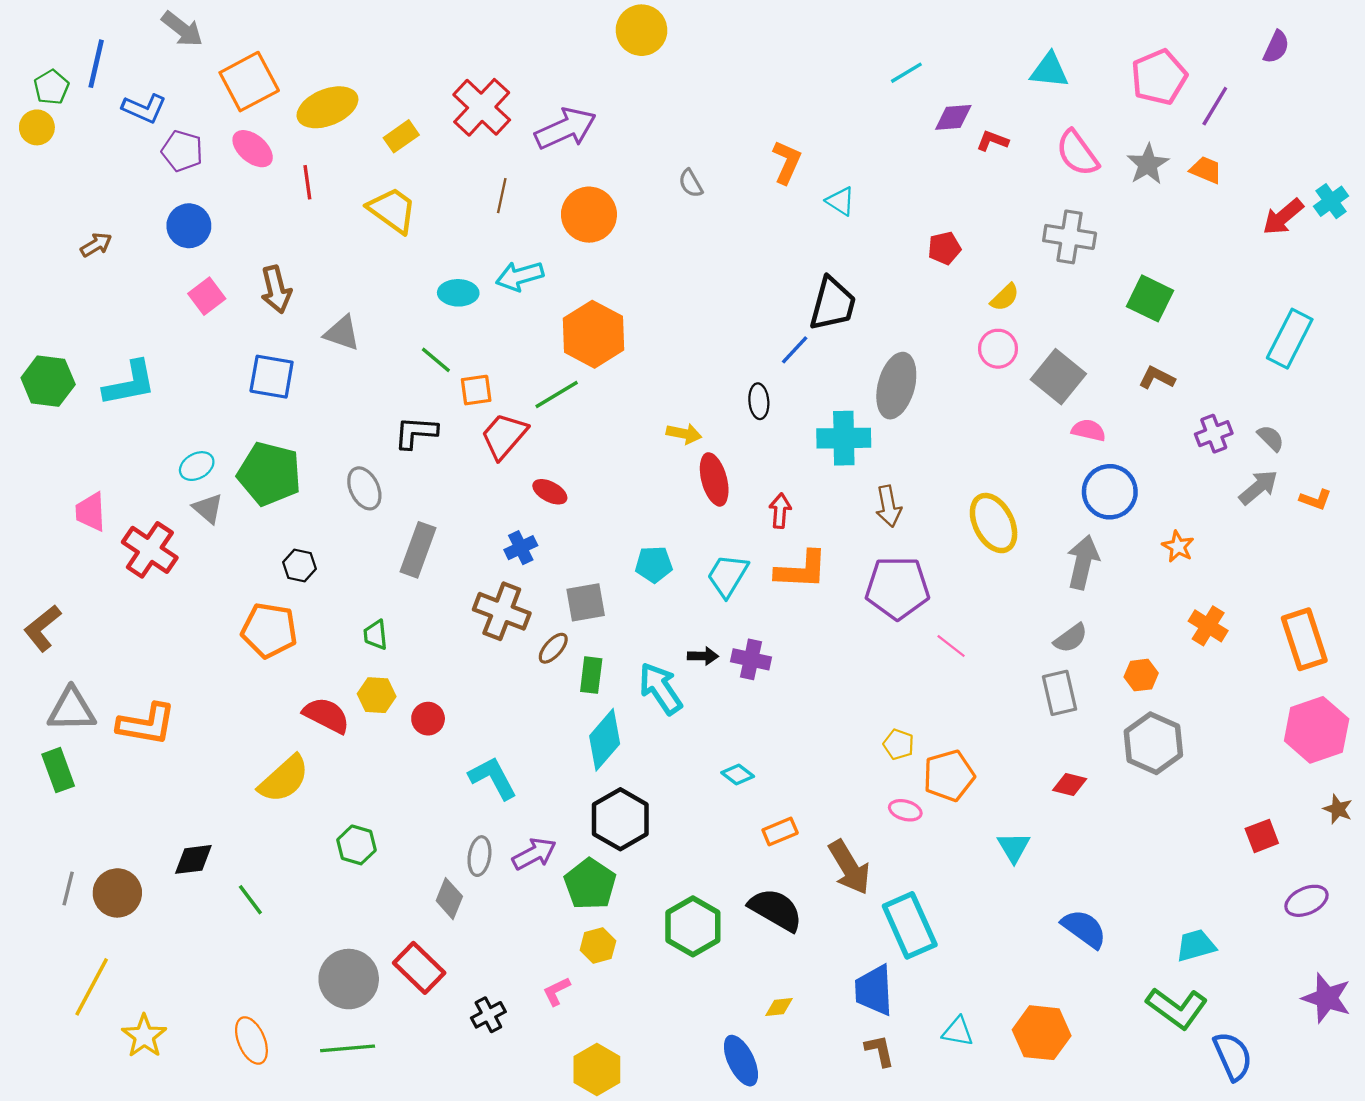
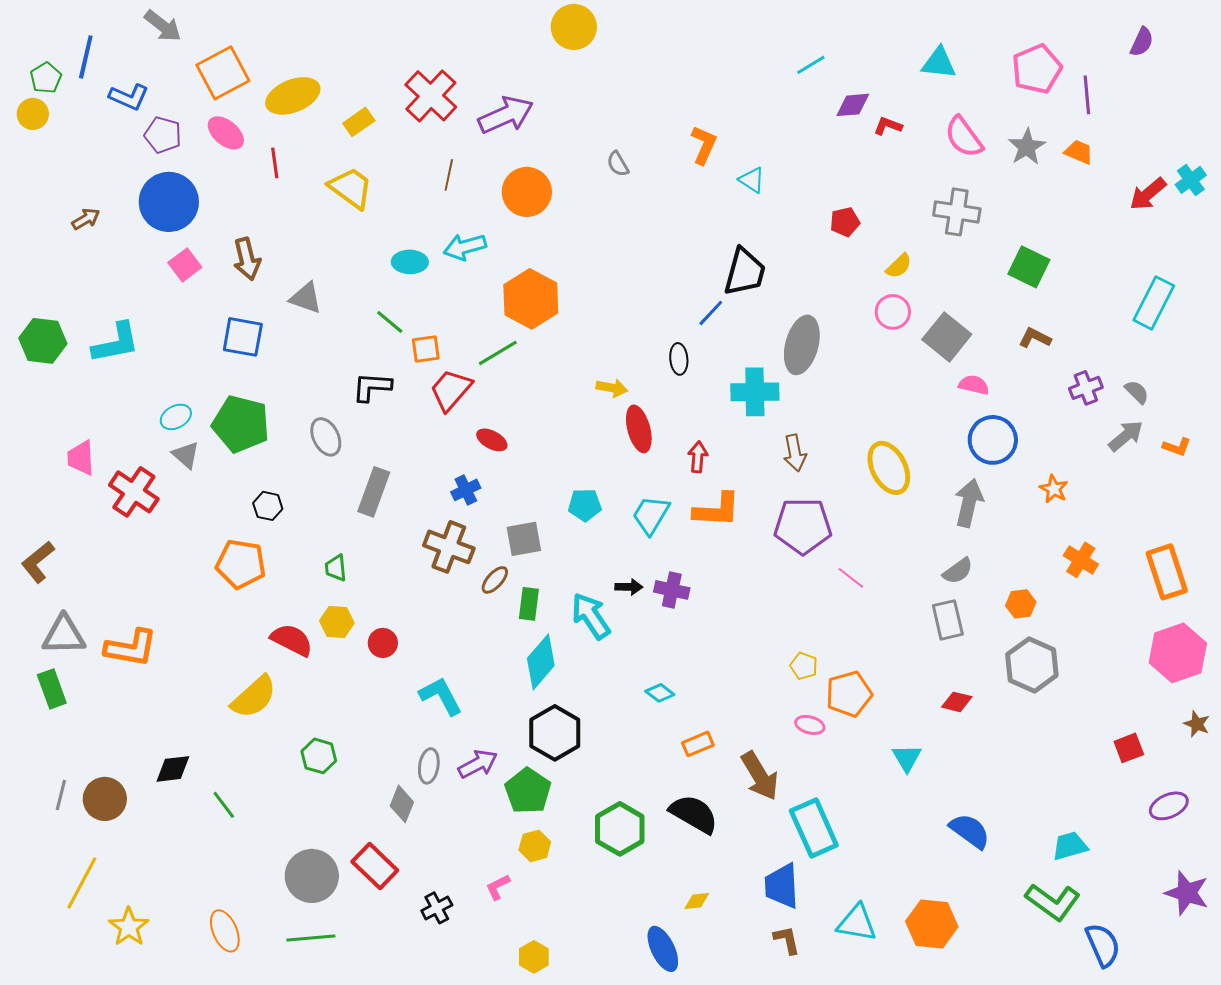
purple line: (1215, 106) -> (1087, 95), turned -36
blue circle: (189, 226) -> (169, 202), size x1.5
cyan triangle: (958, 1032) -> (857, 923), size x1.4
yellow hexagon: (597, 1070) -> (534, 957), size x0.7

